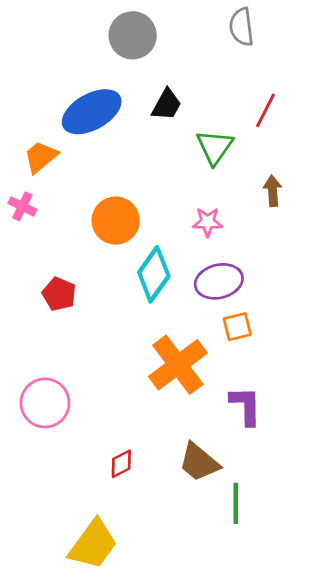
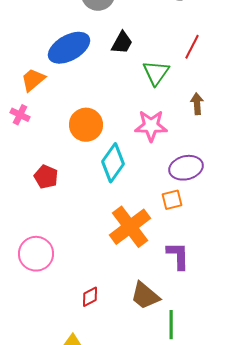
pink star: (208, 222) -> (151, 126), size x1.5
purple ellipse: (219, 281) -> (186, 168), moved

